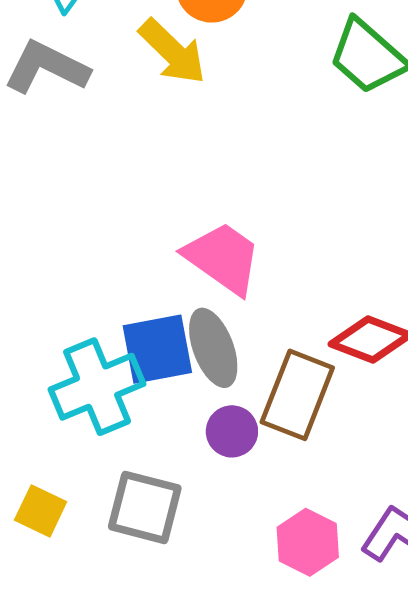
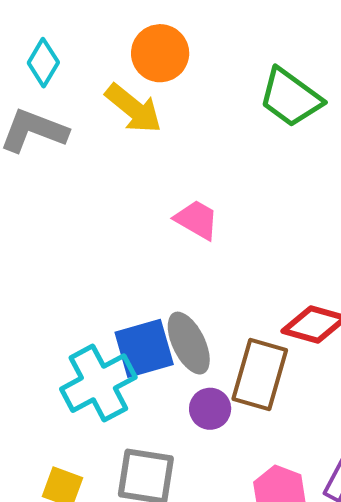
pink trapezoid: (223, 258) -> (197, 220), moved, size x0.7

